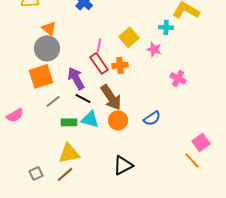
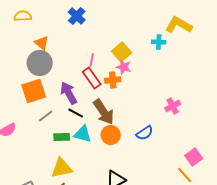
pink star: (154, 49) -> (124, 67), moved
pink cross: (178, 78) -> (173, 106), moved, turned 35

